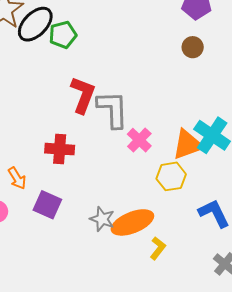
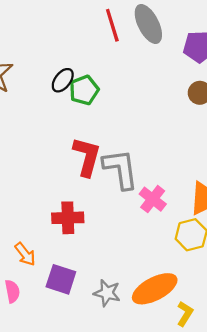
black ellipse: (35, 24) -> (63, 80), moved, size x0.6
green pentagon: (63, 35) -> (84, 90), moved
gray star: (102, 219) -> (107, 293), moved

